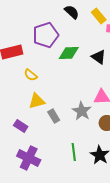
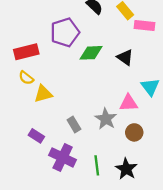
yellow semicircle: (31, 75) -> (26, 78), moved
yellow triangle: (37, 101) -> (43, 94), moved
purple cross: (29, 158) -> (63, 157), moved

